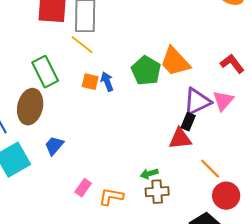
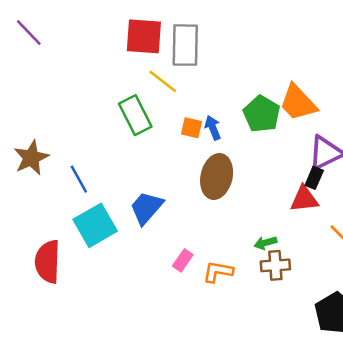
yellow line: (82, 45) -> (163, 81), moved
brown ellipse: (30, 107) -> (217, 177), moved
blue trapezoid: (54, 146) -> (146, 208), size x1.4

